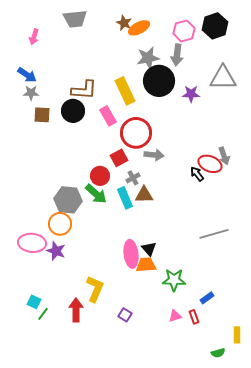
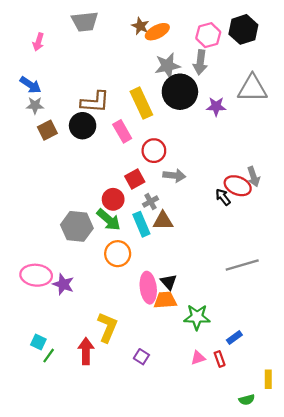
brown square: (42, 115) -> (47, 130), turned -30
red circle: (136, 133) -> (154, 151), size x0.7
orange circle: (60, 224) -> (118, 254), moved

